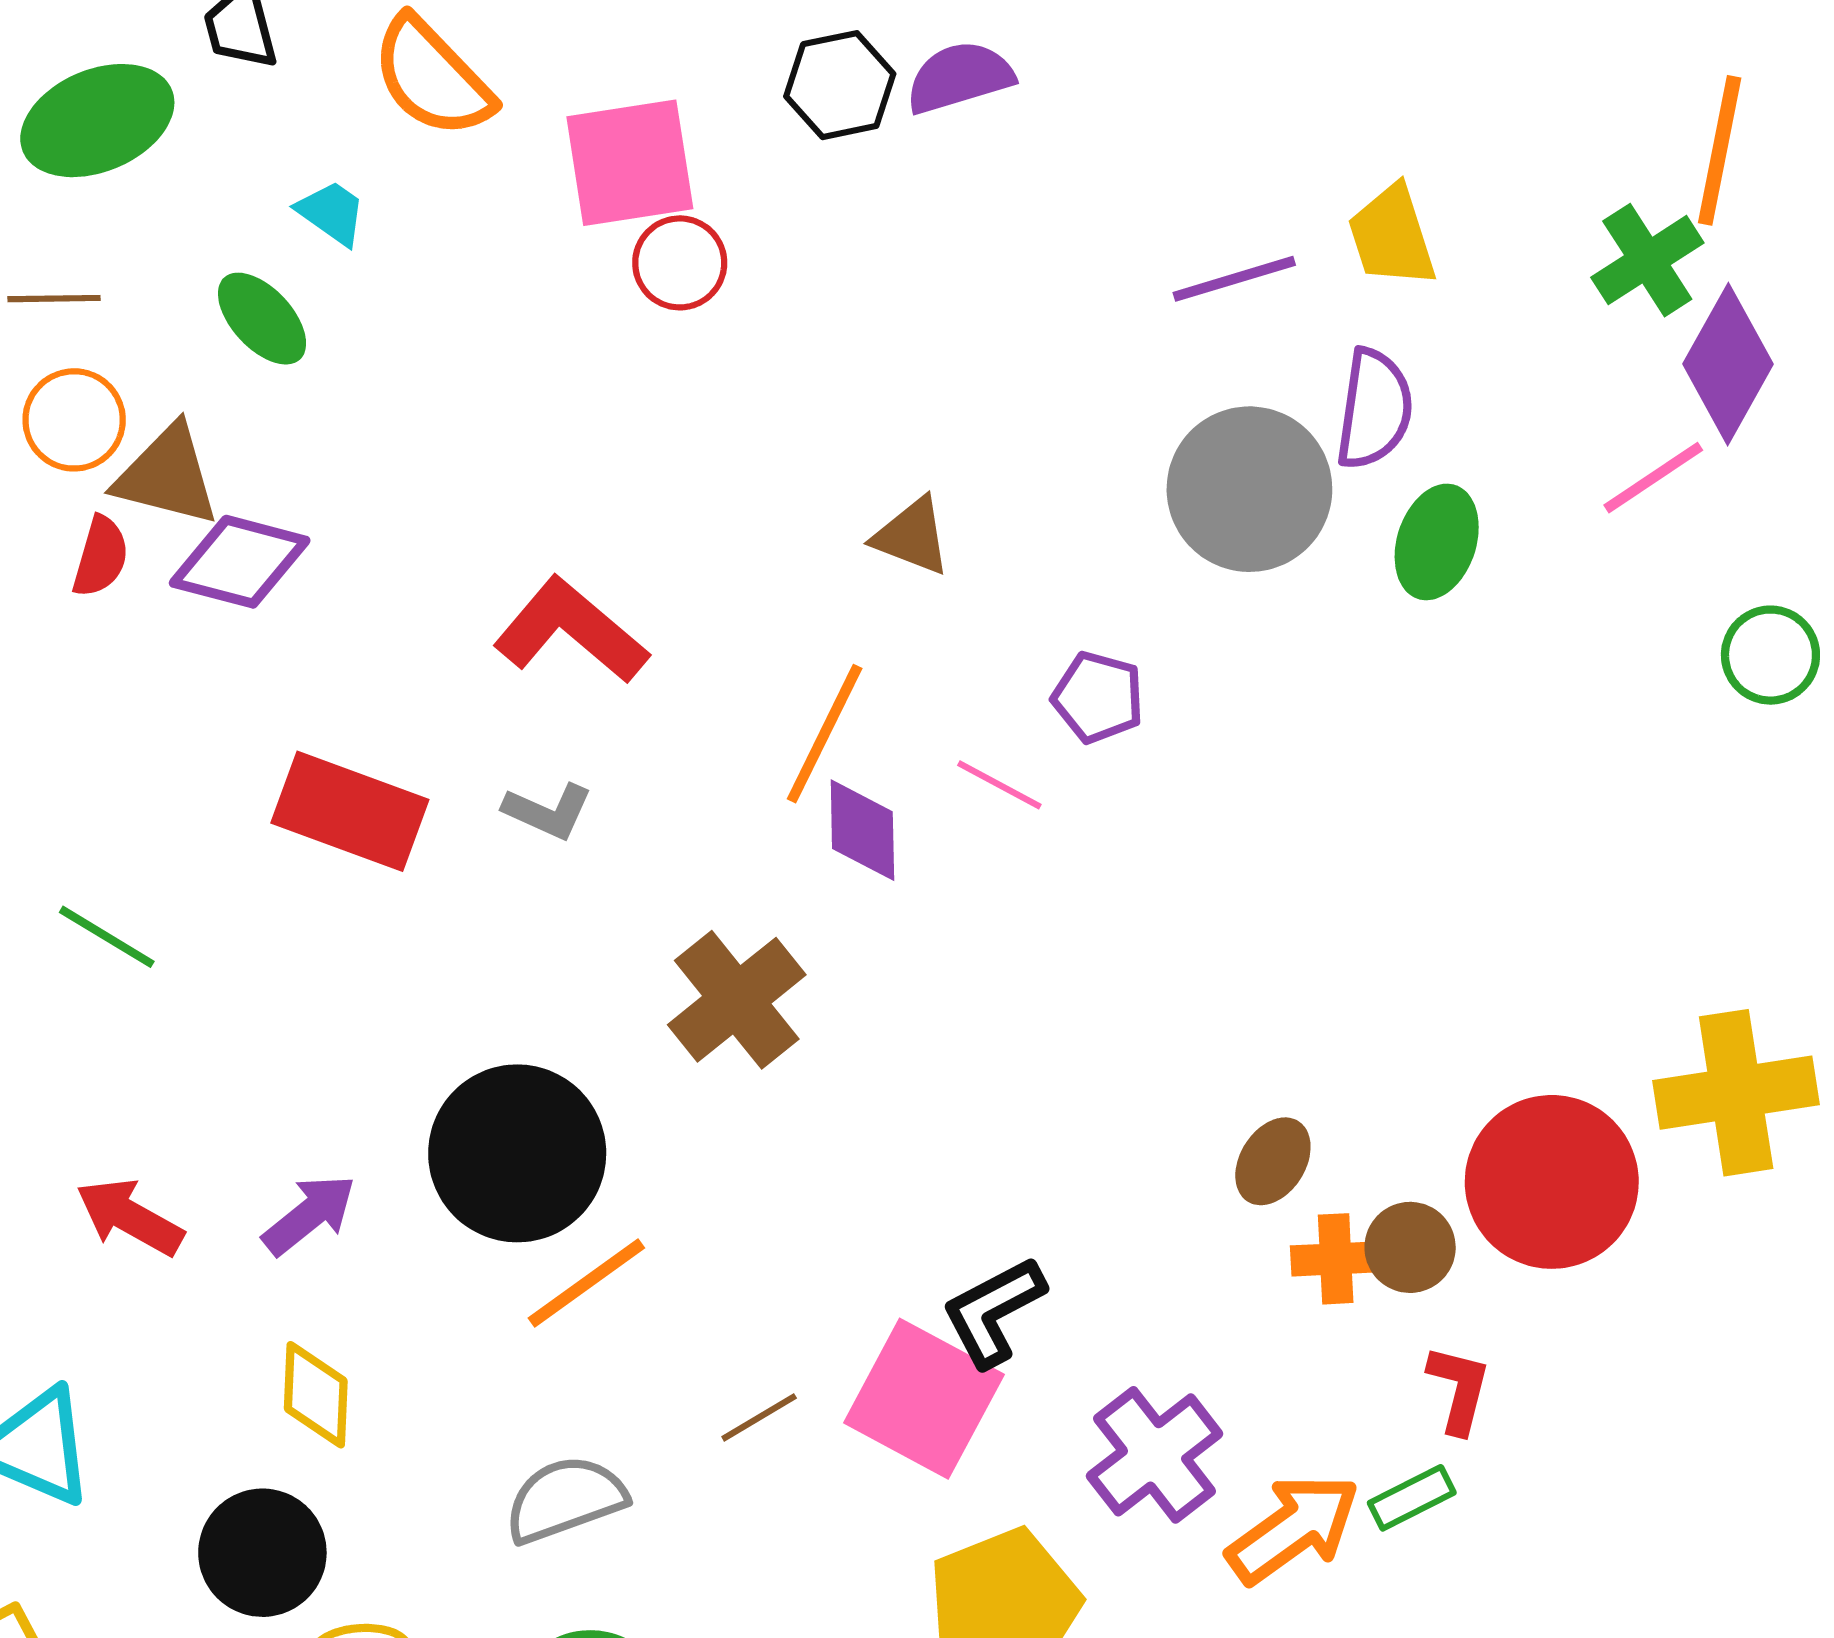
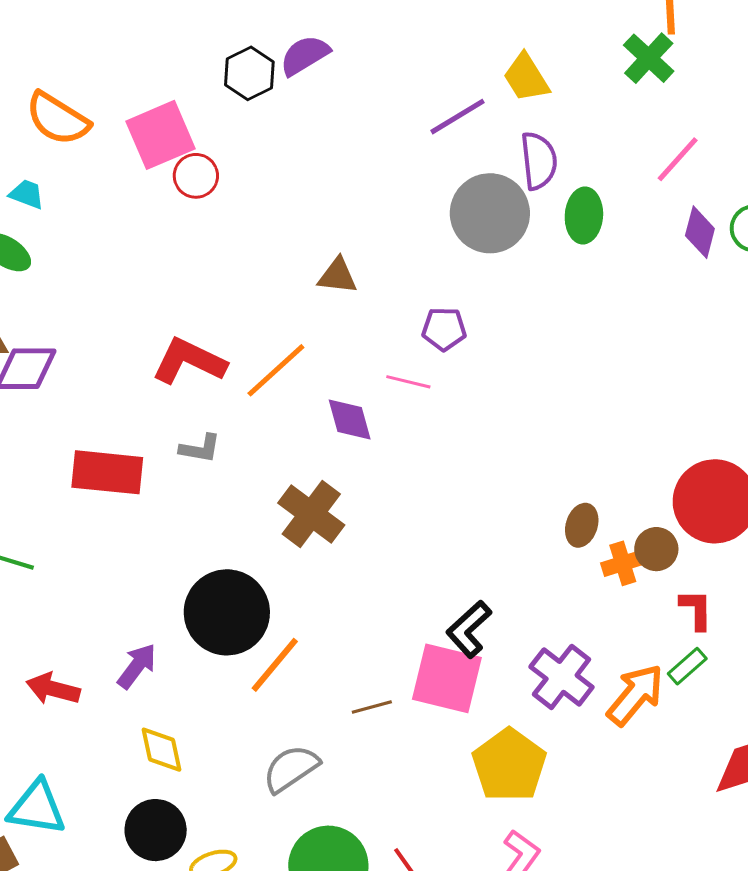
purple diamond: (1728, 364) -> (700, 232), moved, size x0.7
orange line: (825, 734) -> (276, 370), moved, turned 36
brown line: (759, 1417) -> (372, 707), turned 30

